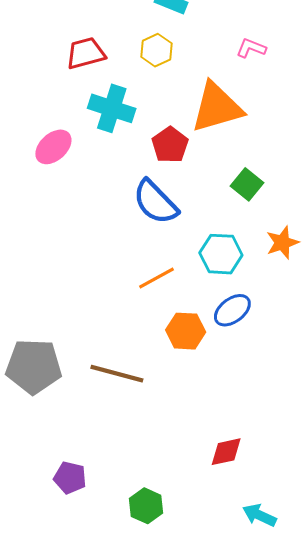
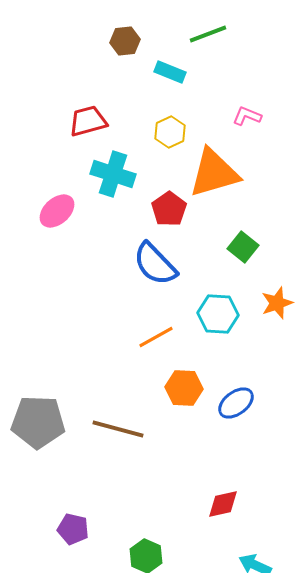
yellow hexagon: (156, 50) -> (170, 132), moved
blue ellipse: (232, 310) -> (236, 403), moved

